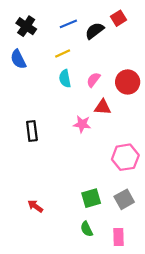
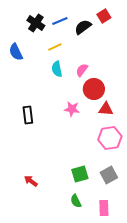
black cross: (26, 26) -> (36, 23), moved
red circle: (128, 82) -> (94, 89), moved
red triangle: (103, 107) -> (106, 109), moved

